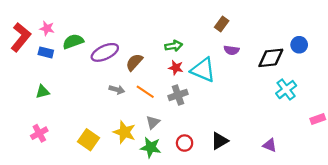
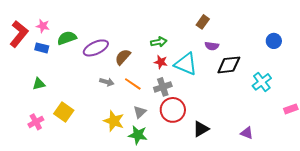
black diamond: (271, 58) -> (229, 65), moved
yellow square: (88, 140) -> (64, 112), moved
red circle: (185, 143) -> (173, 110), moved, size x1.6

